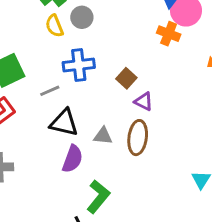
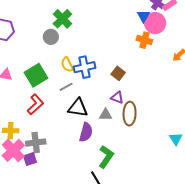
gray circle: (82, 17) -> (51, 37), moved
yellow semicircle: (54, 26) -> (67, 65), moved
purple triangle: (144, 101) -> (117, 98), moved

